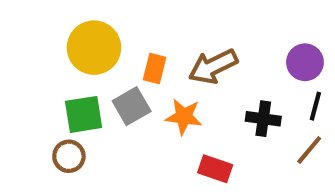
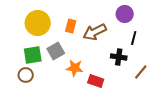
purple circle: (305, 62) -> (125, 14), moved
orange rectangle: (155, 69) -> (71, 26), moved
black line: (315, 106) -> (134, 38), moved
orange star: (184, 117) -> (75, 68), moved

